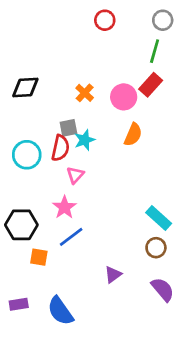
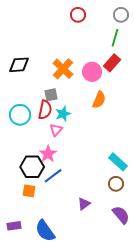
orange cross: (85, 93) -> (63, 69), size x1.5
cyan star: (85, 140) -> (63, 114), moved
black hexagon: (21, 225) -> (32, 167), moved

